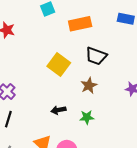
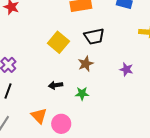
black trapezoid: (96, 56) -> (94, 36), turned -35

